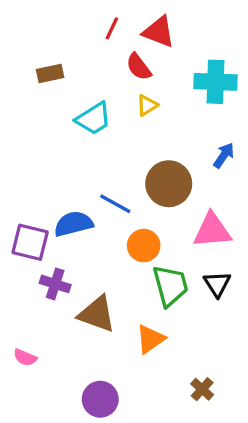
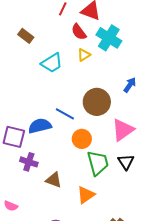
brown rectangle: (50, 73) -> (26, 36), turned 49
cyan cross: (215, 82) -> (109, 38), moved, turned 30
pink triangle: (212, 231) -> (123, 130), turned -30
brown triangle: (97, 314) -> (54, 180), size x0.7

